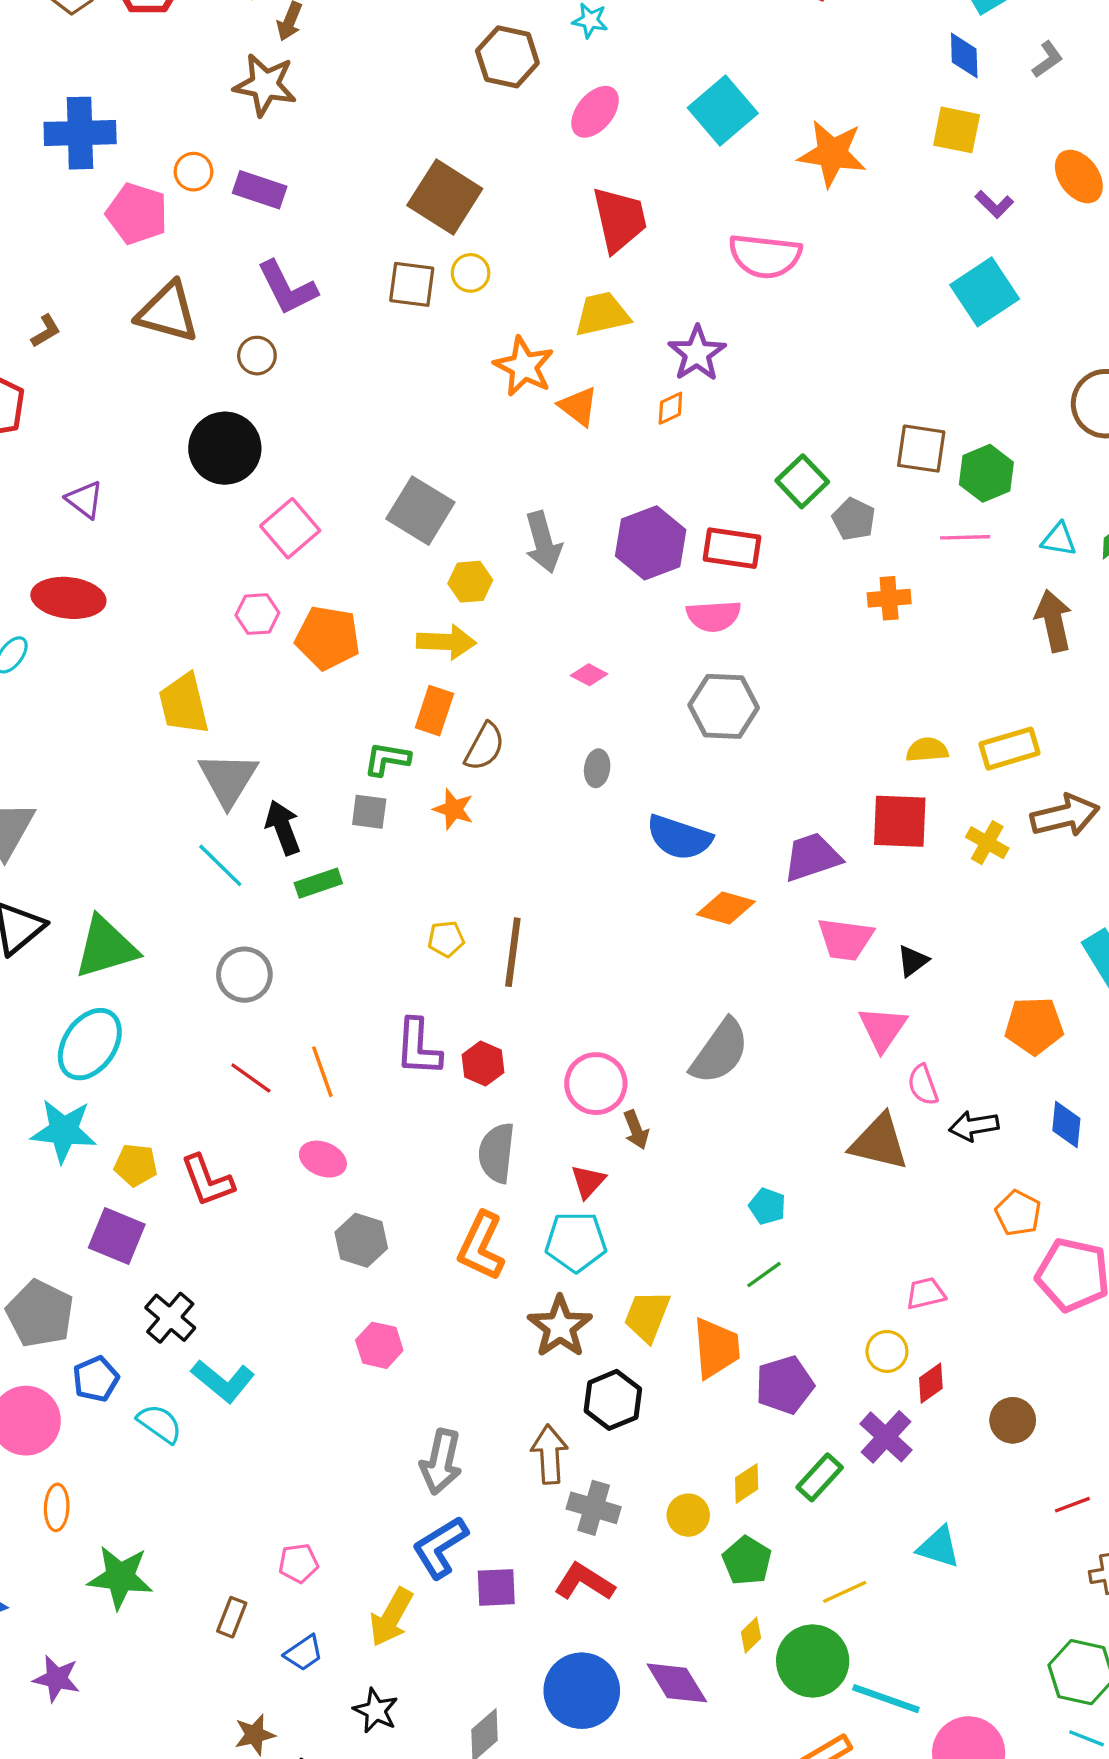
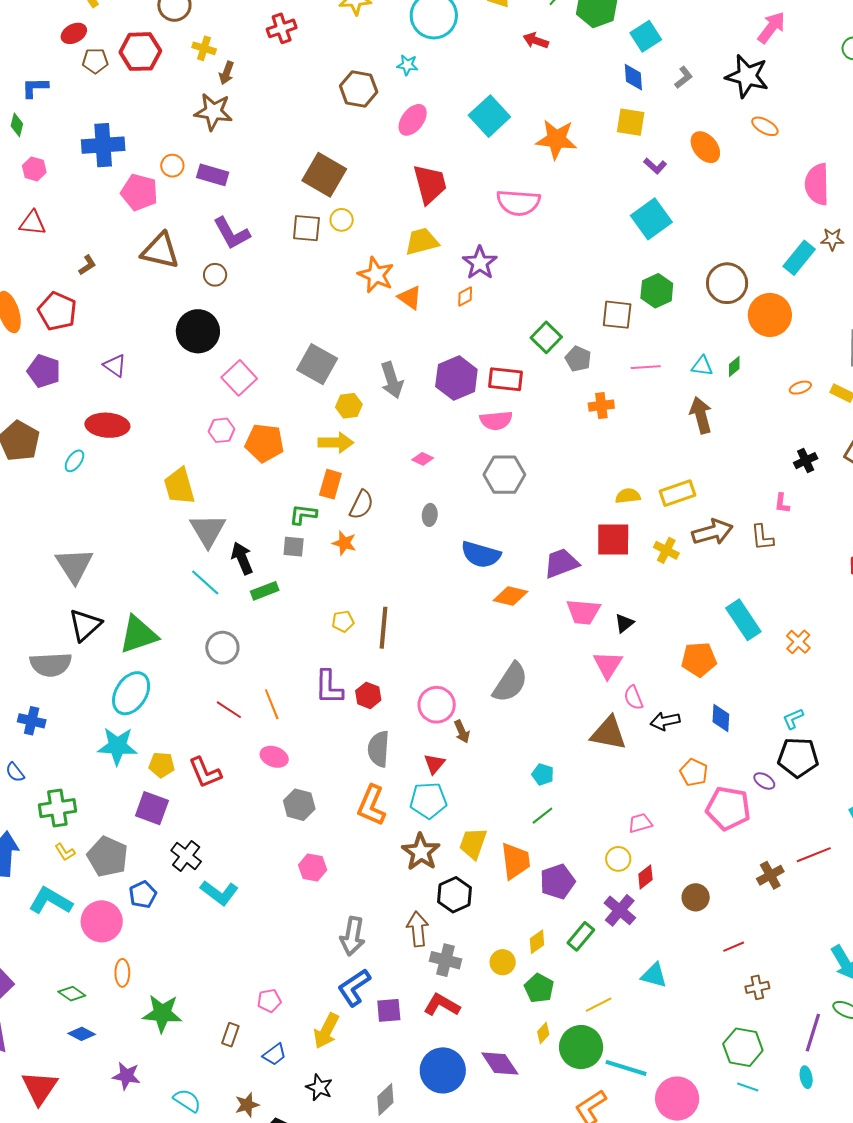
green hexagon: (986, 473) -> (657, 291), moved
cyan semicircle: (160, 1424) -> (187, 1100), moved

